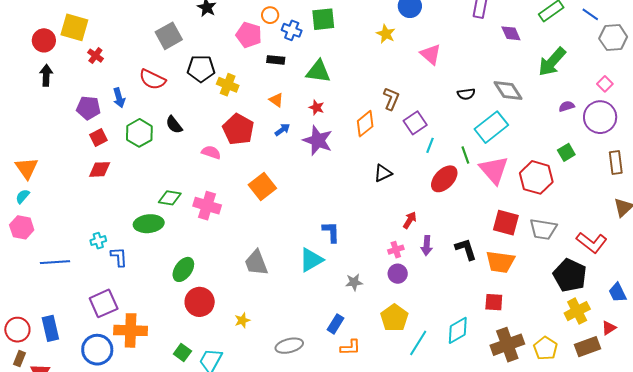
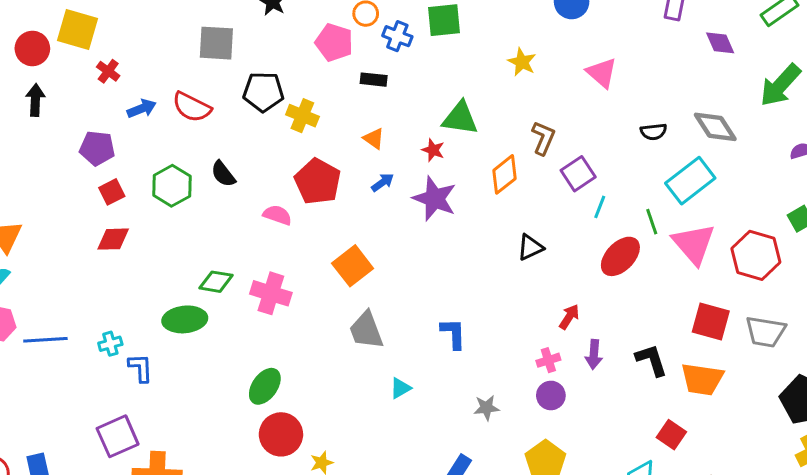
yellow star: (386, 34) -> (522, 62), moved
gray square: (169, 36) -> (216, 43), turned 32
green triangle: (318, 71) -> (460, 118), moved
blue arrow: (119, 98) -> (142, 109), moved, turned -96
cyan triangle: (311, 260) -> (400, 388), moved, size x0.6
blue line: (55, 262) -> (45, 340), moved
gray trapezoid: (256, 263) -> (366, 330), moved
green ellipse: (183, 269) -> (265, 386), moved
red circle: (200, 302) -> (281, 434), moved
red square: (494, 302) -> (671, 435), moved, turned 30

